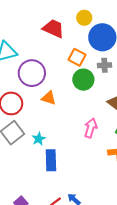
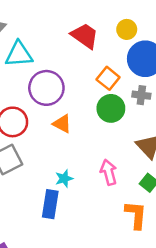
pink arrow: (91, 128) -> (109, 172), turned -42
cyan star: (39, 139) -> (64, 179), moved

